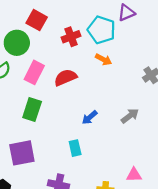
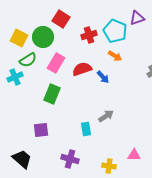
gray arrow: (130, 116) -> (106, 116), moved
blue arrow: (90, 117) -> (103, 77), moved, turned -96
purple square: (22, 153) -> (41, 130), size x0.7

